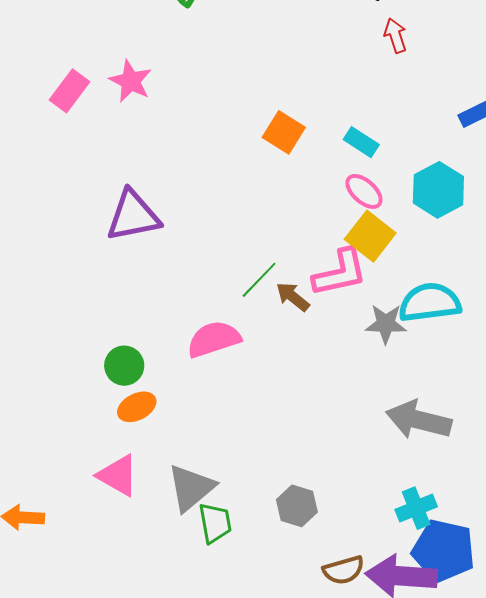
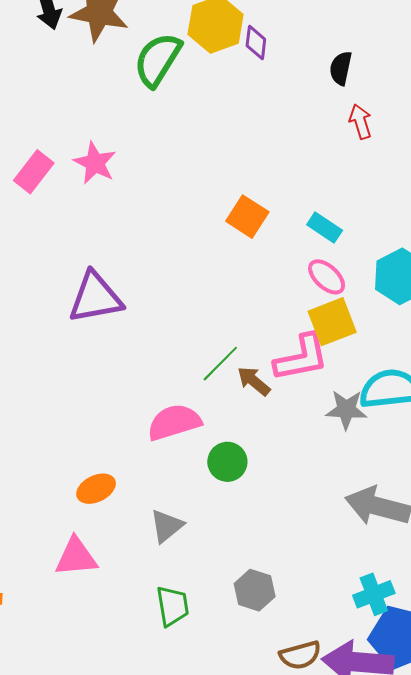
yellow square: (370, 236) -> (332, 322), turned 30
green circle: (124, 366) -> (227, 462), moved
pink triangle: (118, 475) -> (76, 557), turned -36
gray triangle: (191, 488) -> (167, 526), moved, size x0.7

